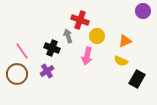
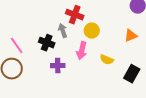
orange triangle: (125, 41) -> (131, 36), moved
yellow semicircle: (121, 61) -> (107, 60), moved
purple cross: (47, 71) -> (58, 66), moved, turned 32

